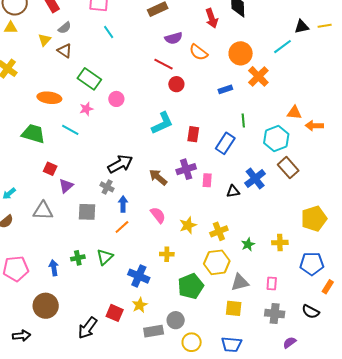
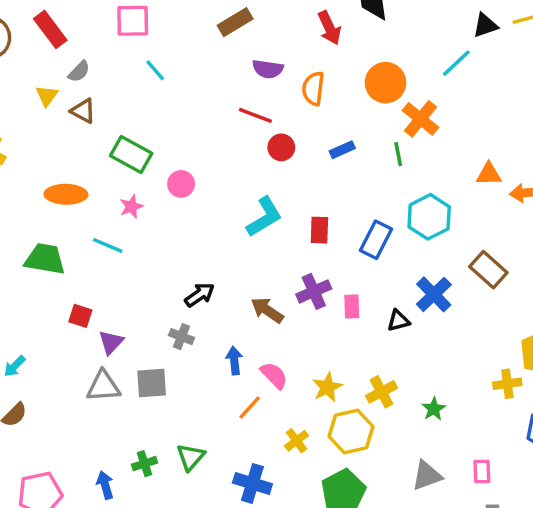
purple semicircle: (174, 38) -> (268, 69), turned 30
orange semicircle: (199, 52) -> (313, 89), turned 66
blue rectangle: (225, 89) -> (342, 150), moved
green line: (243, 120) -> (398, 154), moved
cyan hexagon: (276, 139) -> (429, 217), moved
black arrow: (120, 164) -> (200, 295), size x0.7
blue arrow: (123, 204) -> (234, 360), moved
gray triangle: (43, 211) -> (103, 386), moved
orange line: (122, 227) -> (250, 407), moved
yellow cross: (280, 243) -> (507, 384), moved
yellow cross: (167, 254) -> (296, 441), turned -32
yellow hexagon: (217, 262) -> (351, 431), moved

